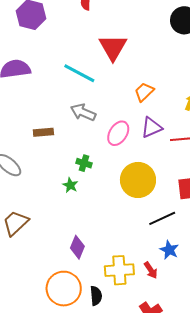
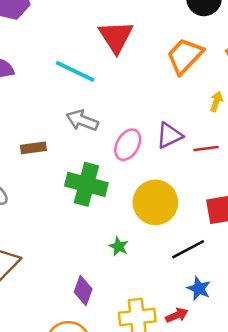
orange trapezoid: (144, 92) -> (185, 56), moved, size x1.5
green cross: (84, 163) -> (86, 184), size x2.0
green star: (70, 185) -> (119, 246), moved
red arrow: (151, 270) -> (177, 315), turned -78

